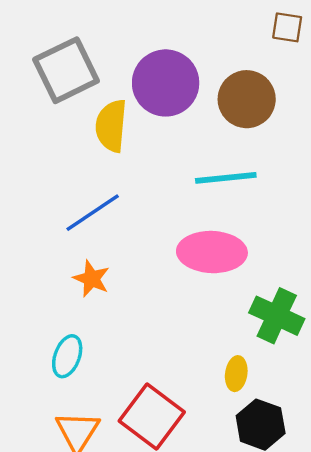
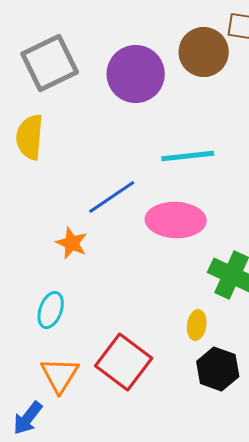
brown circle: (247, 99) -> (204, 52), moved
yellow semicircle: (111, 126) -> (30, 137), moved
blue line: (93, 213) -> (112, 197), moved

